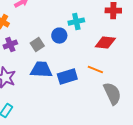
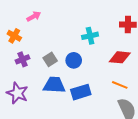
blue circle: (59, 36) -> (74, 60), moved
orange line: (95, 70) -> (120, 85), moved

